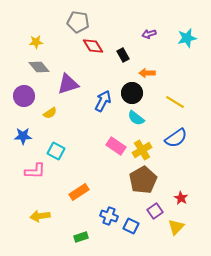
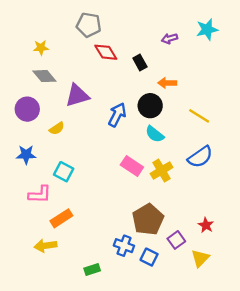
cyan star: (187, 38) -> (207, 29), moved
brown pentagon: (143, 180) -> (148, 219), moved
orange rectangle: (79, 192) -> (61, 218), moved

